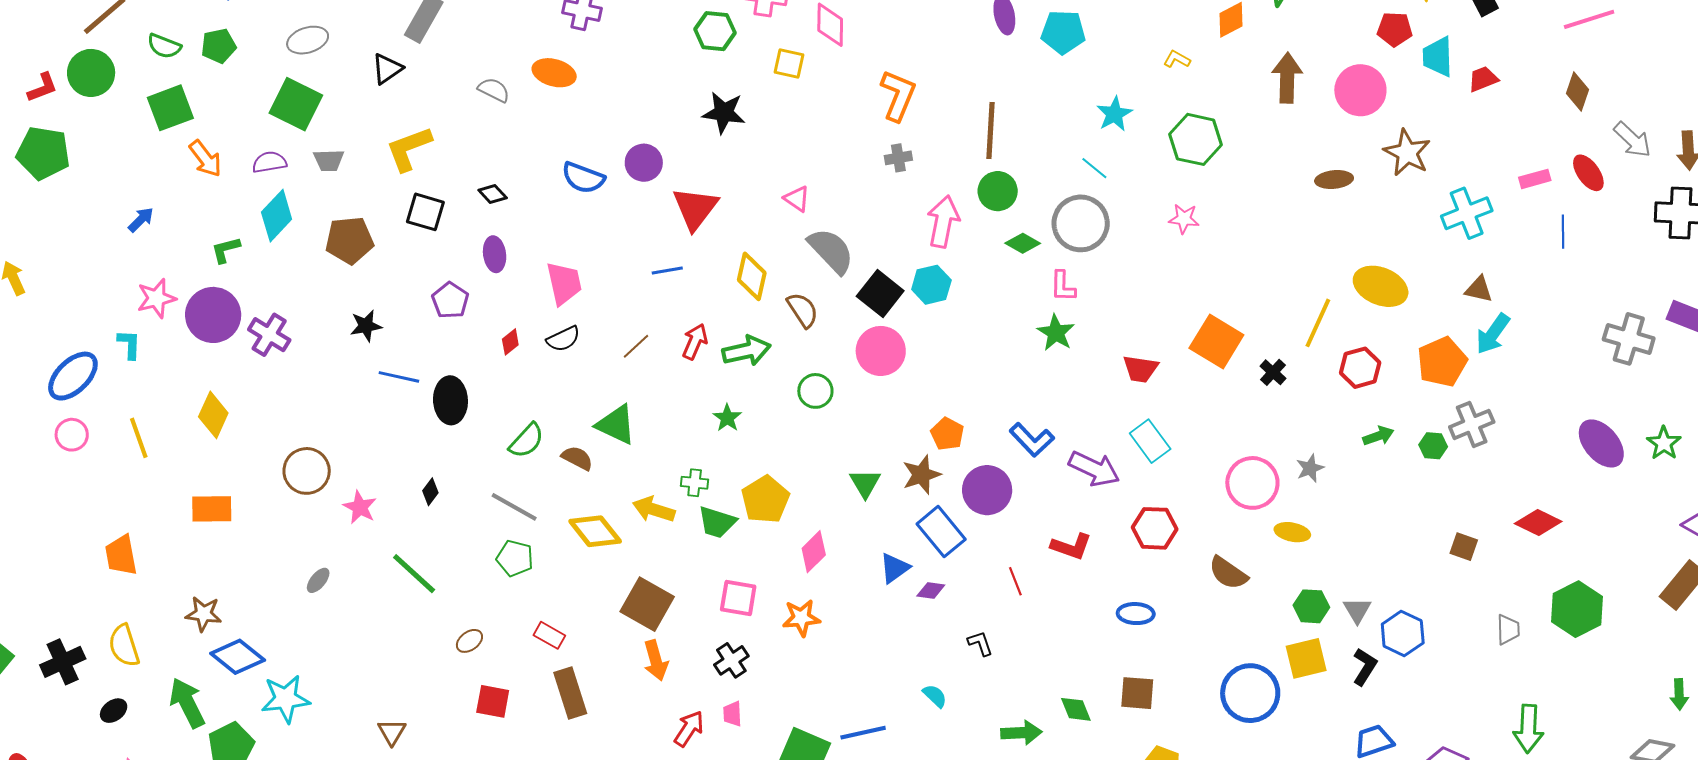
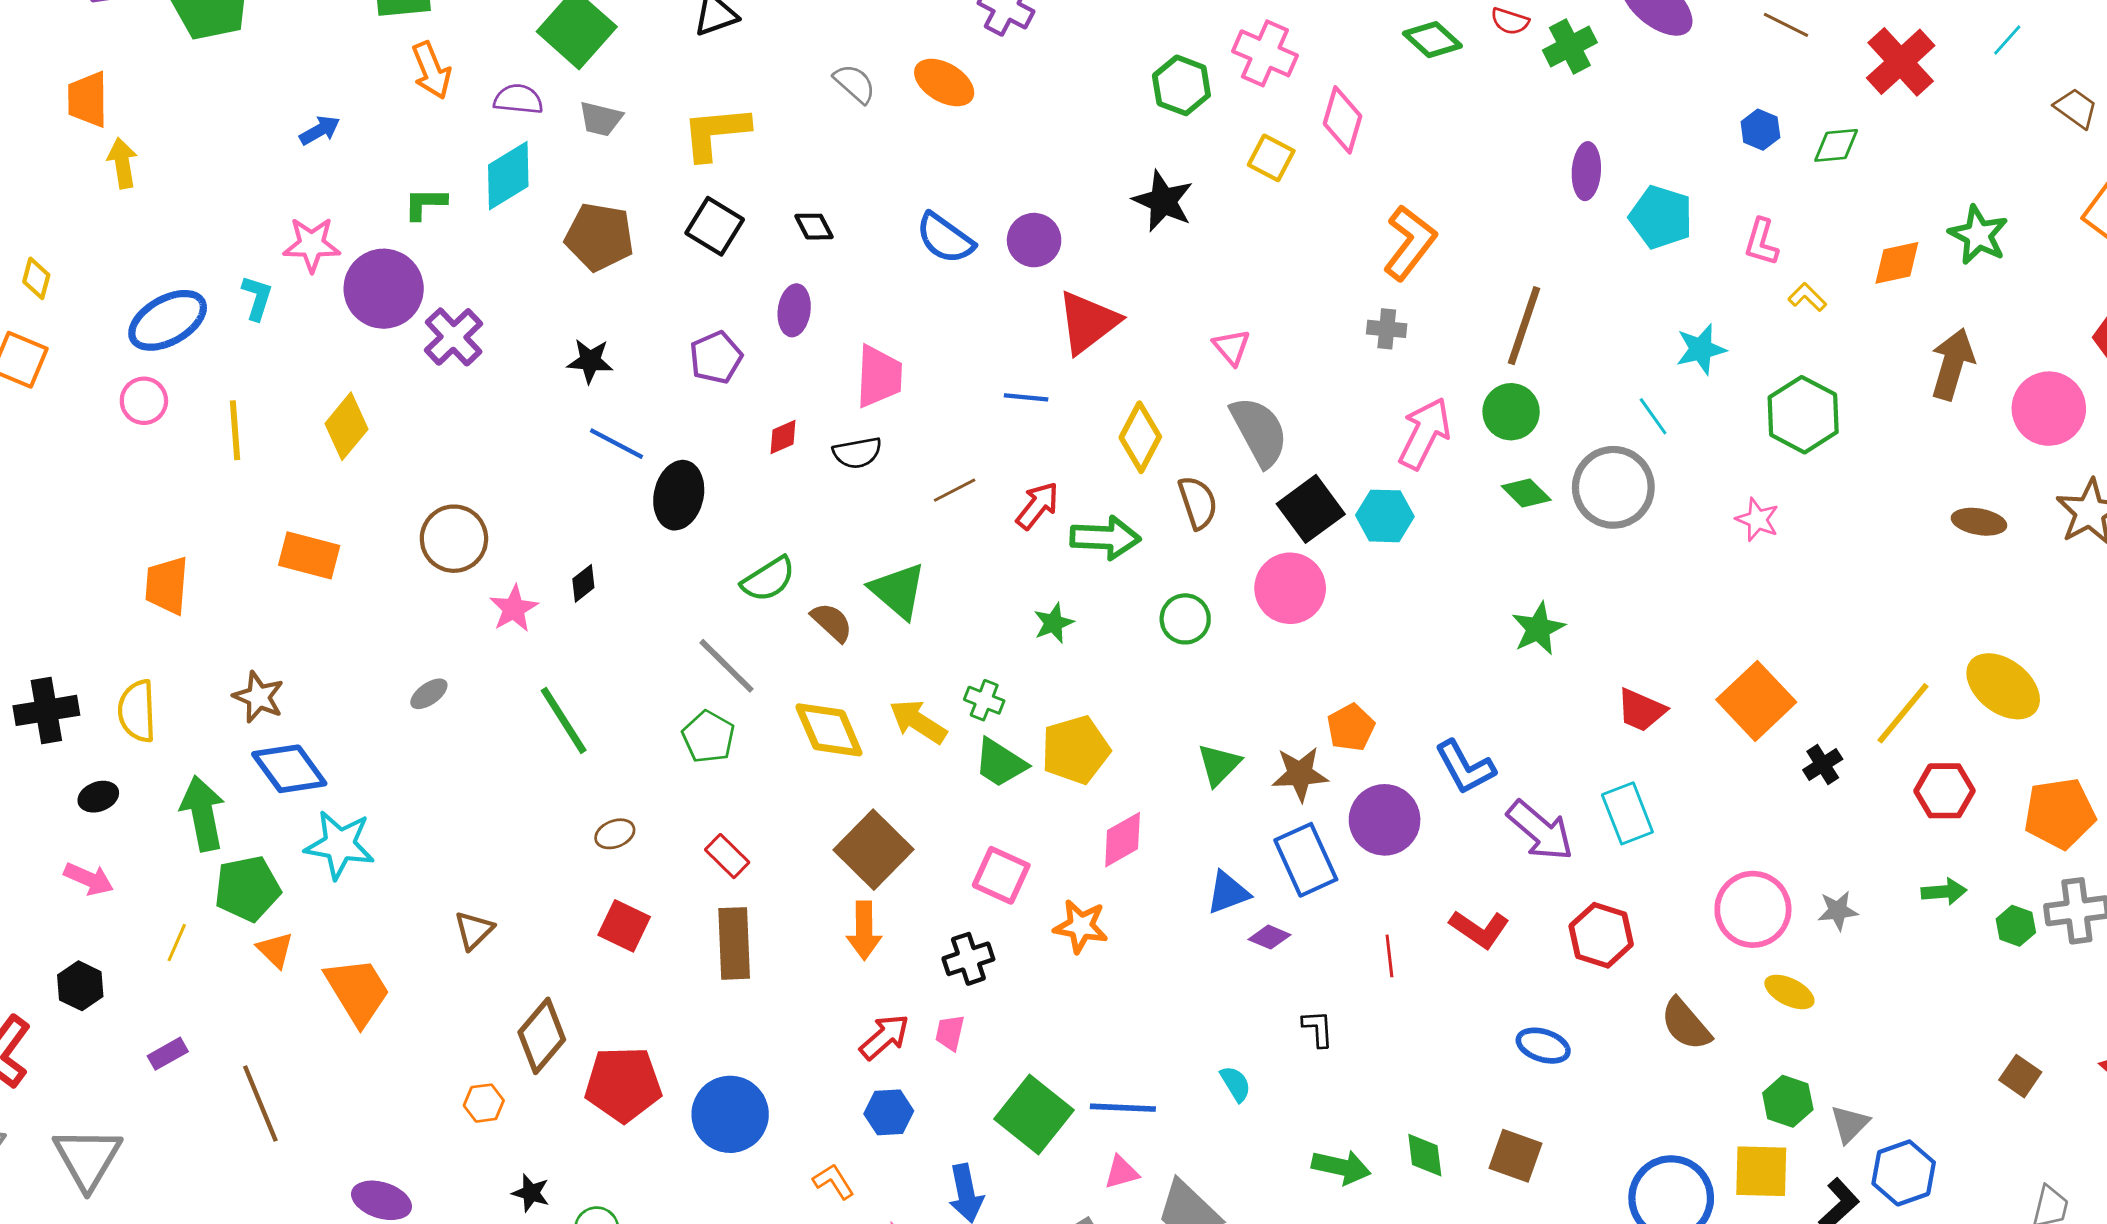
pink L-shape: (1063, 286) -> (1761, 242), moved
black diamond: (430, 492) -> (583, 583), moved

